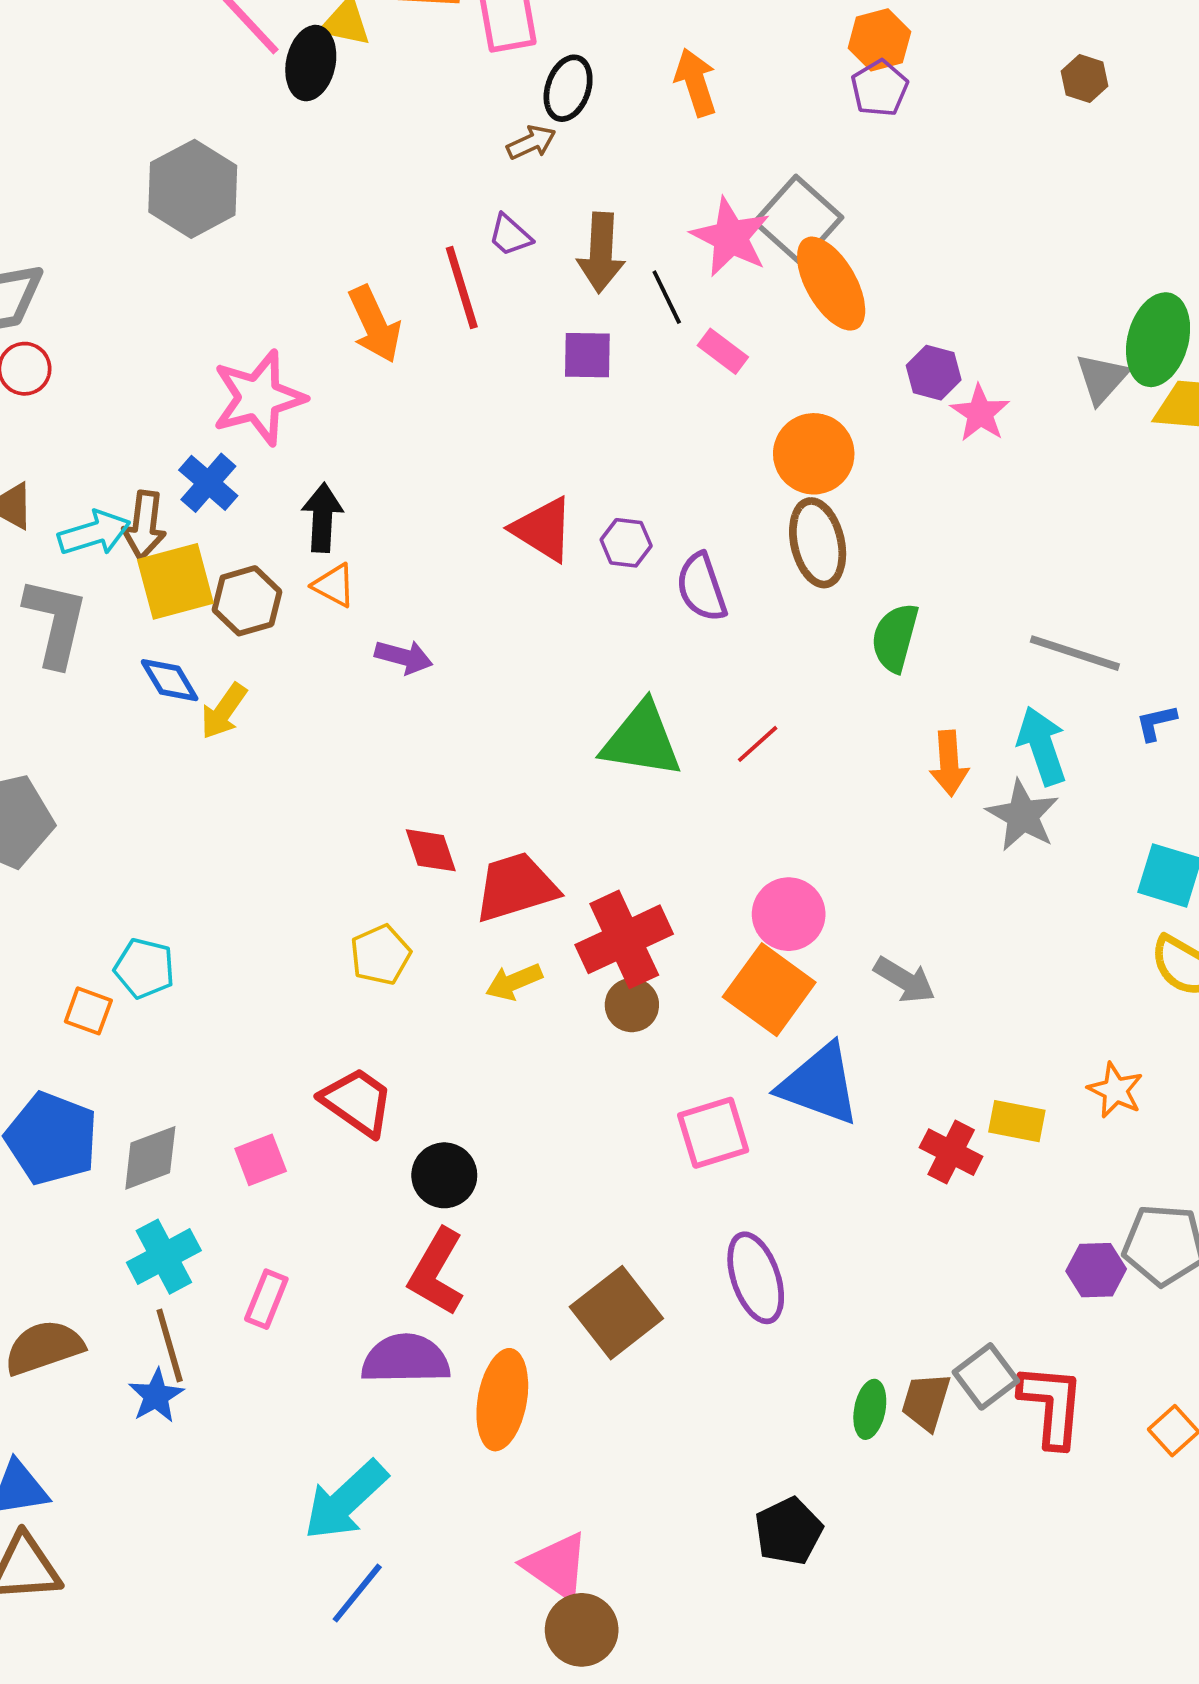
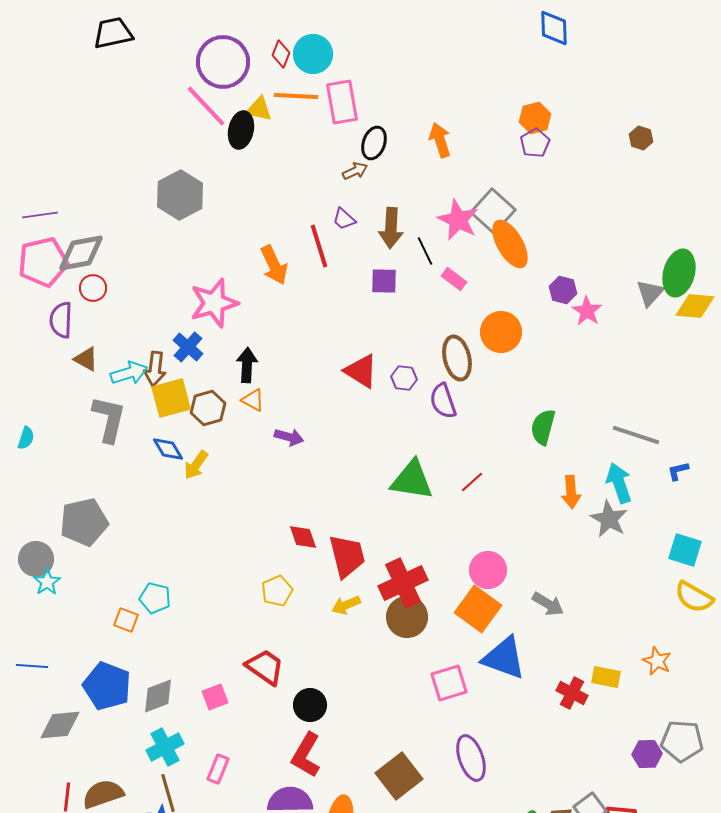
brown ellipse: (818, 543) -> (457, 358), moved
red trapezoid: (516, 887) -> (347, 556), turned 93
brown circle: (632, 1005) -> (407, 617), size x1.5

